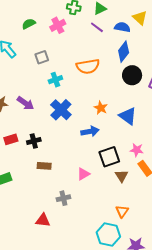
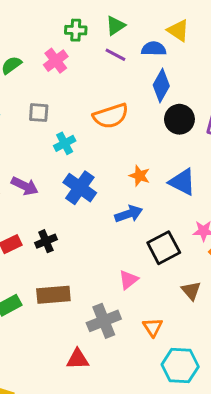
gray square: (42, 57) -> (39, 113), turned 32
brown rectangle: (44, 166) -> (53, 295), moved, size x1.5
brown triangle: (122, 176) -> (191, 291), moved
gray cross: (63, 198) -> (104, 321), size x1.5
orange triangle: (122, 211) -> (153, 327), moved

